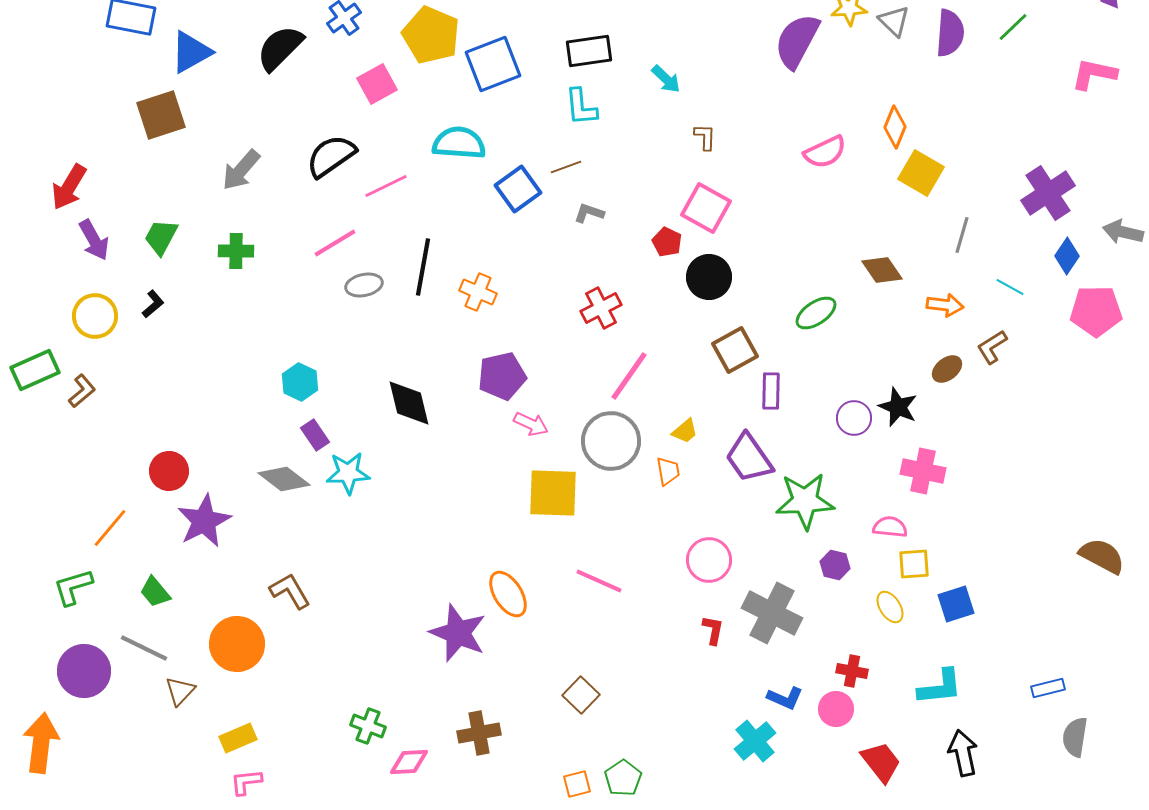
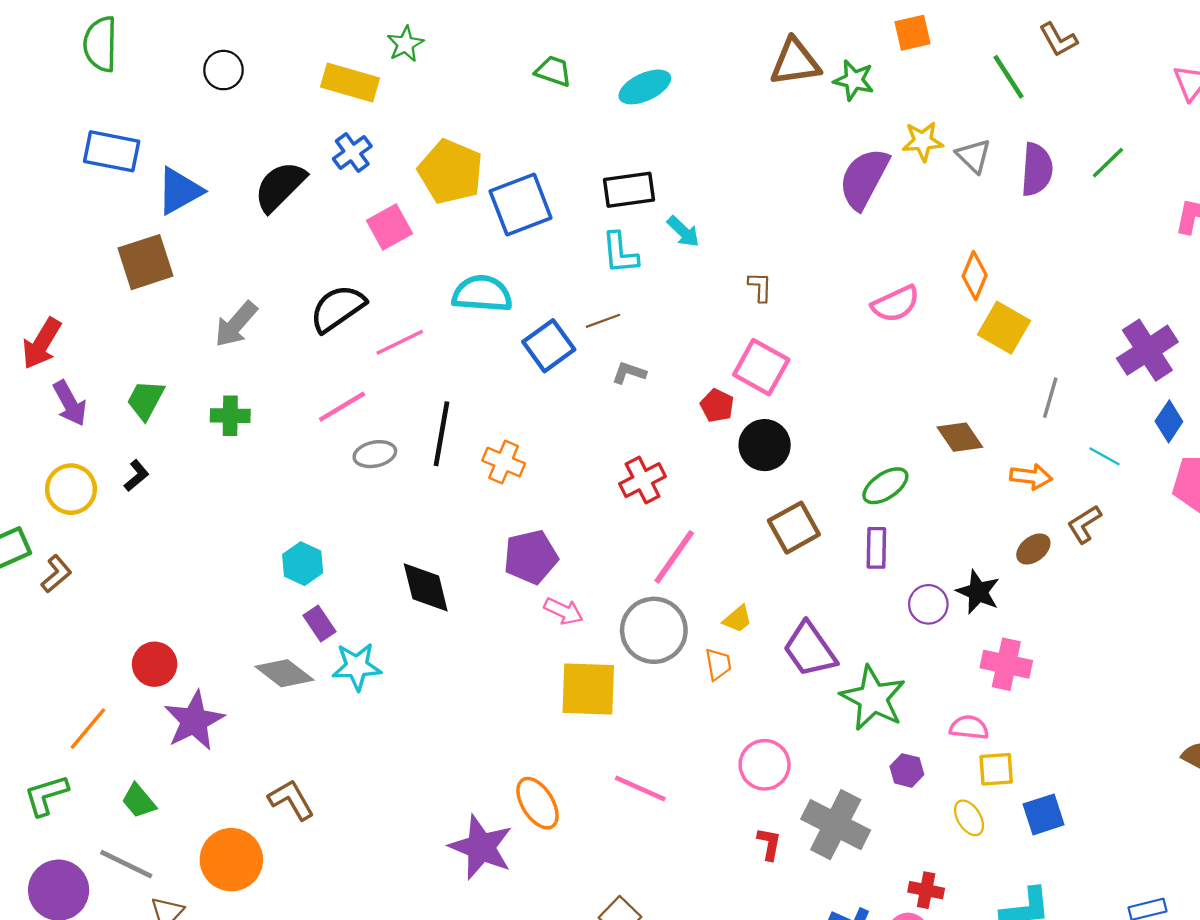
cyan arrow: (666, 79) -> (683, 232), moved
purple rectangle: (771, 391) -> (876, 548), moved
green star: (805, 501) -> (873, 698), turned 30

